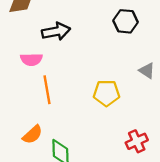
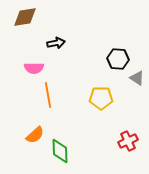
black hexagon: (126, 21) -> (118, 59), moved
black arrow: (56, 31) -> (56, 43), size x0.7

